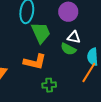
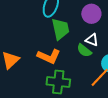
green cross: (49, 85) -> (58, 82), size x1.6

